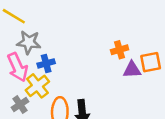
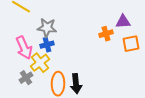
gray star: (29, 42) -> (47, 28), moved
purple triangle: (132, 70) -> (123, 22), moved

